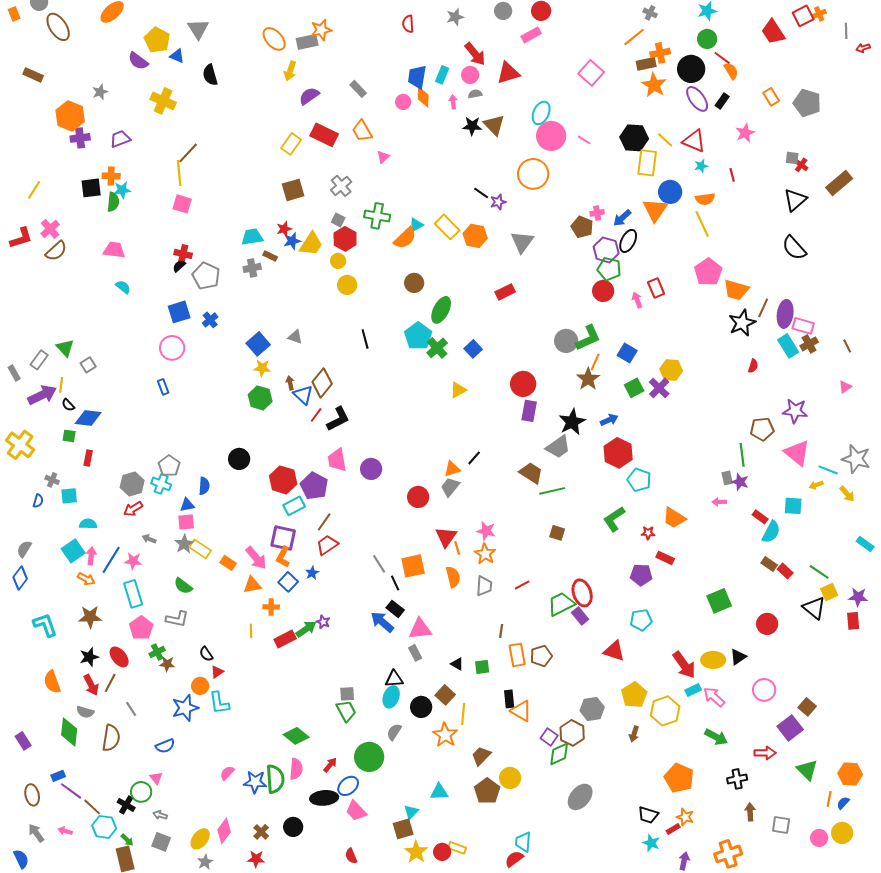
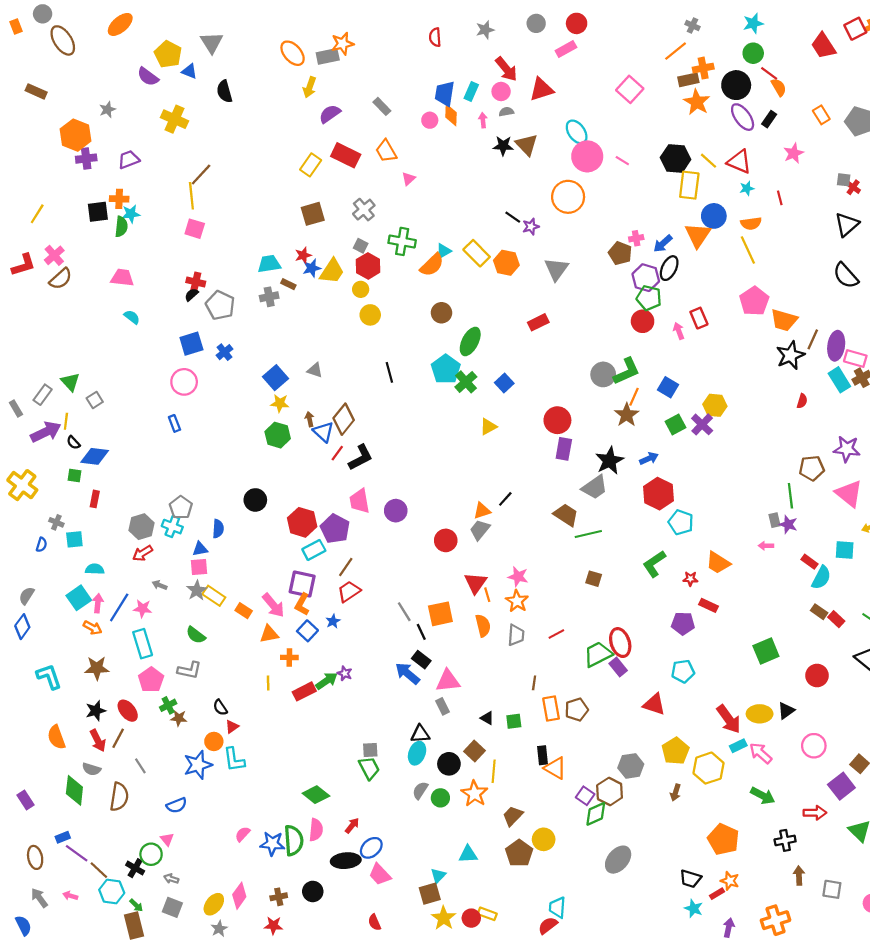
cyan ellipse: (541, 113) -> (577, 132), turned -60
green circle: (369, 757) -> (440, 798), moved, size x0.6
brown cross: (261, 832) -> (279, 897), turned 35

